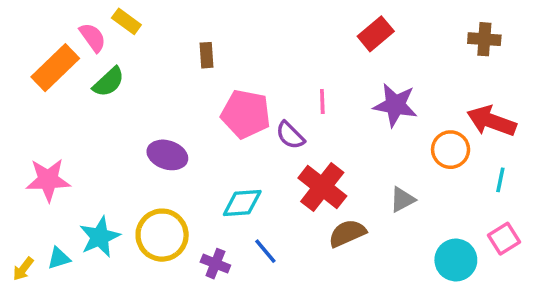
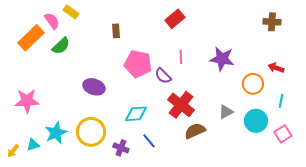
red rectangle: (376, 34) -> (175, 19), moved
red arrow: (491, 121) -> (276, 68), size x0.6
cyan circle: (456, 260) -> (256, 121), moved

